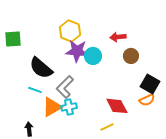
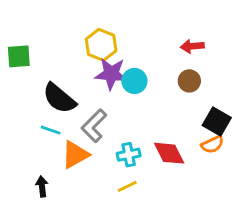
red arrow: (118, 37) -> (192, 46), moved
cyan cross: (69, 107) -> (129, 155), moved
yellow line: (107, 127) -> (127, 186), moved

